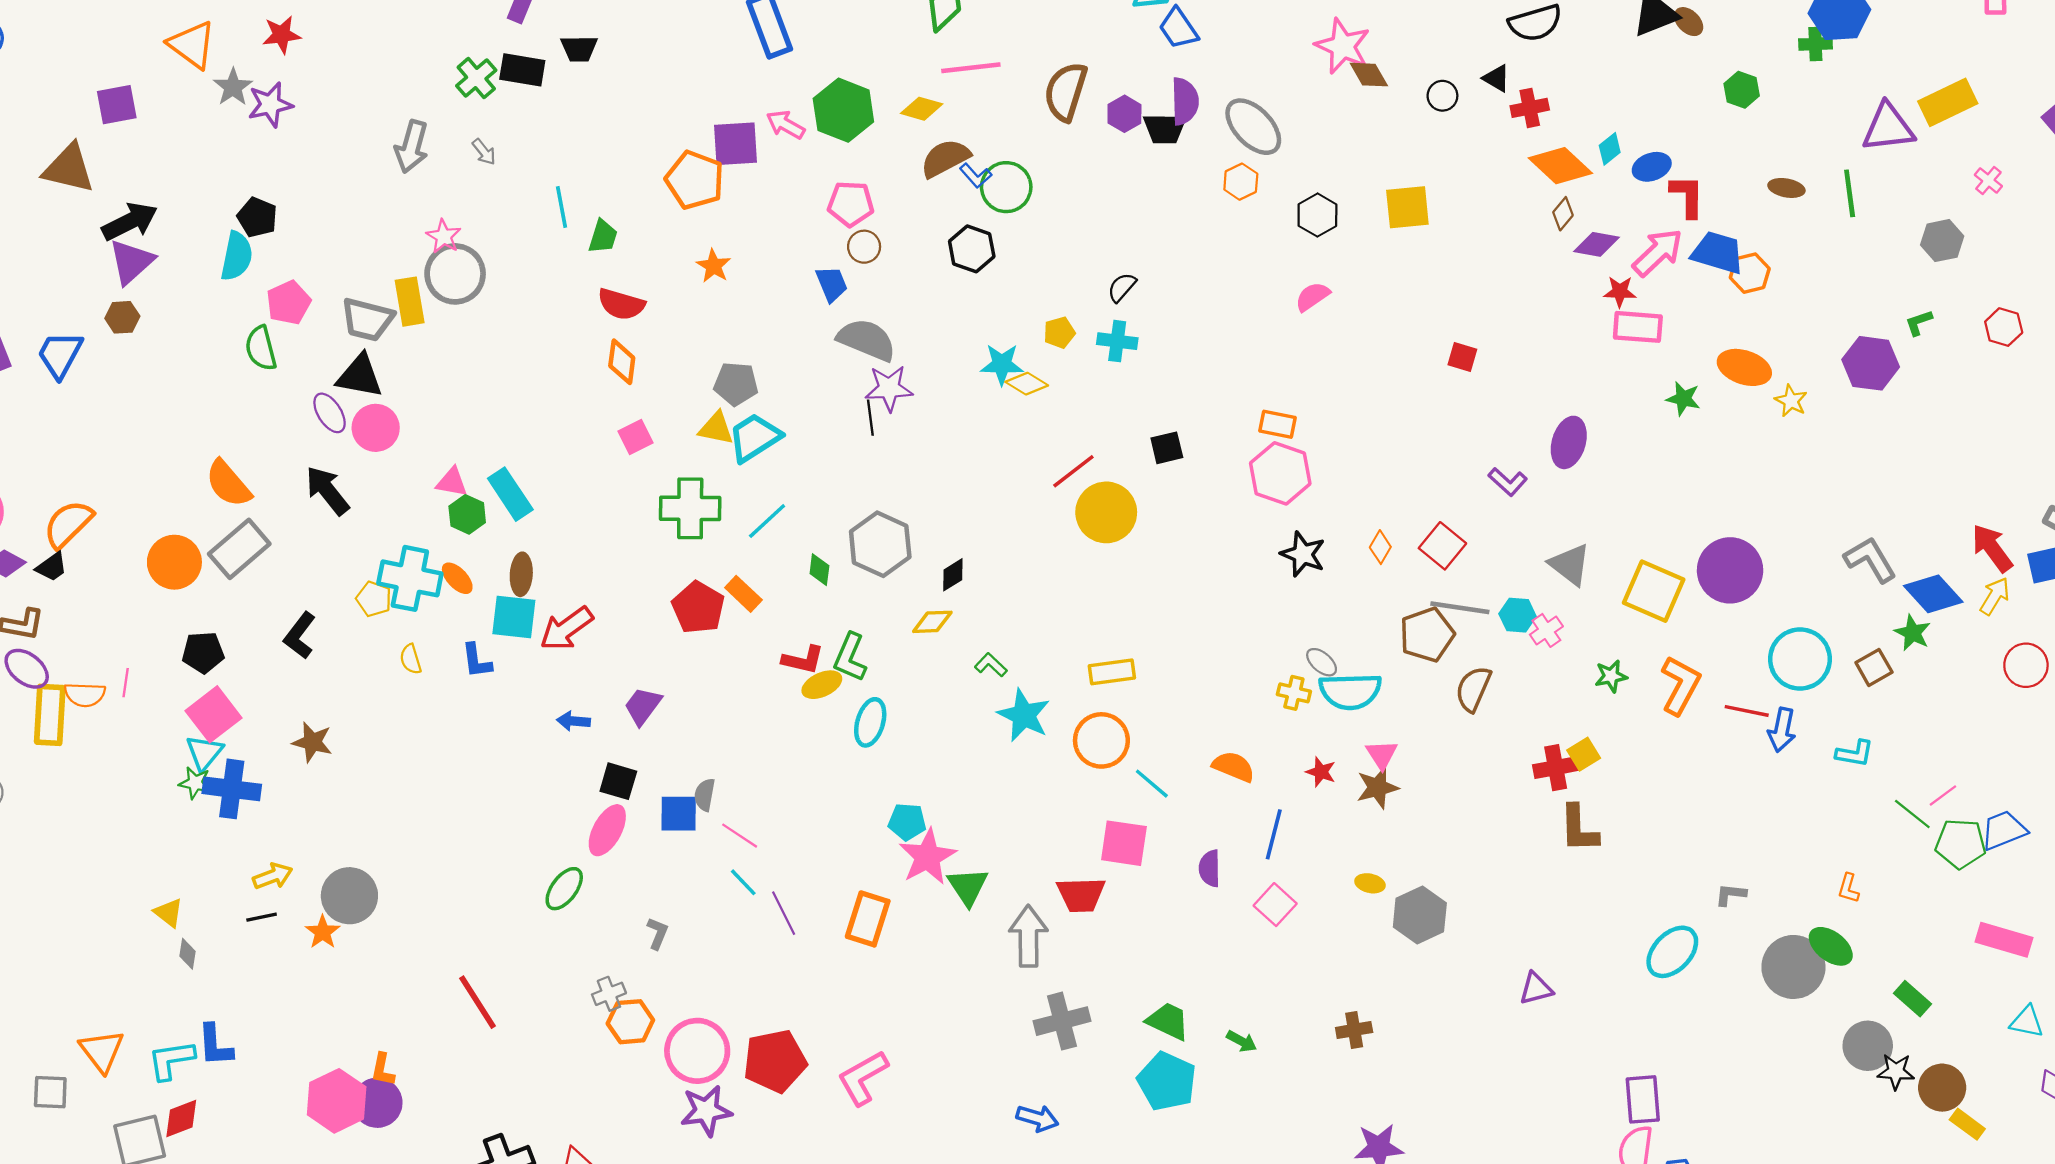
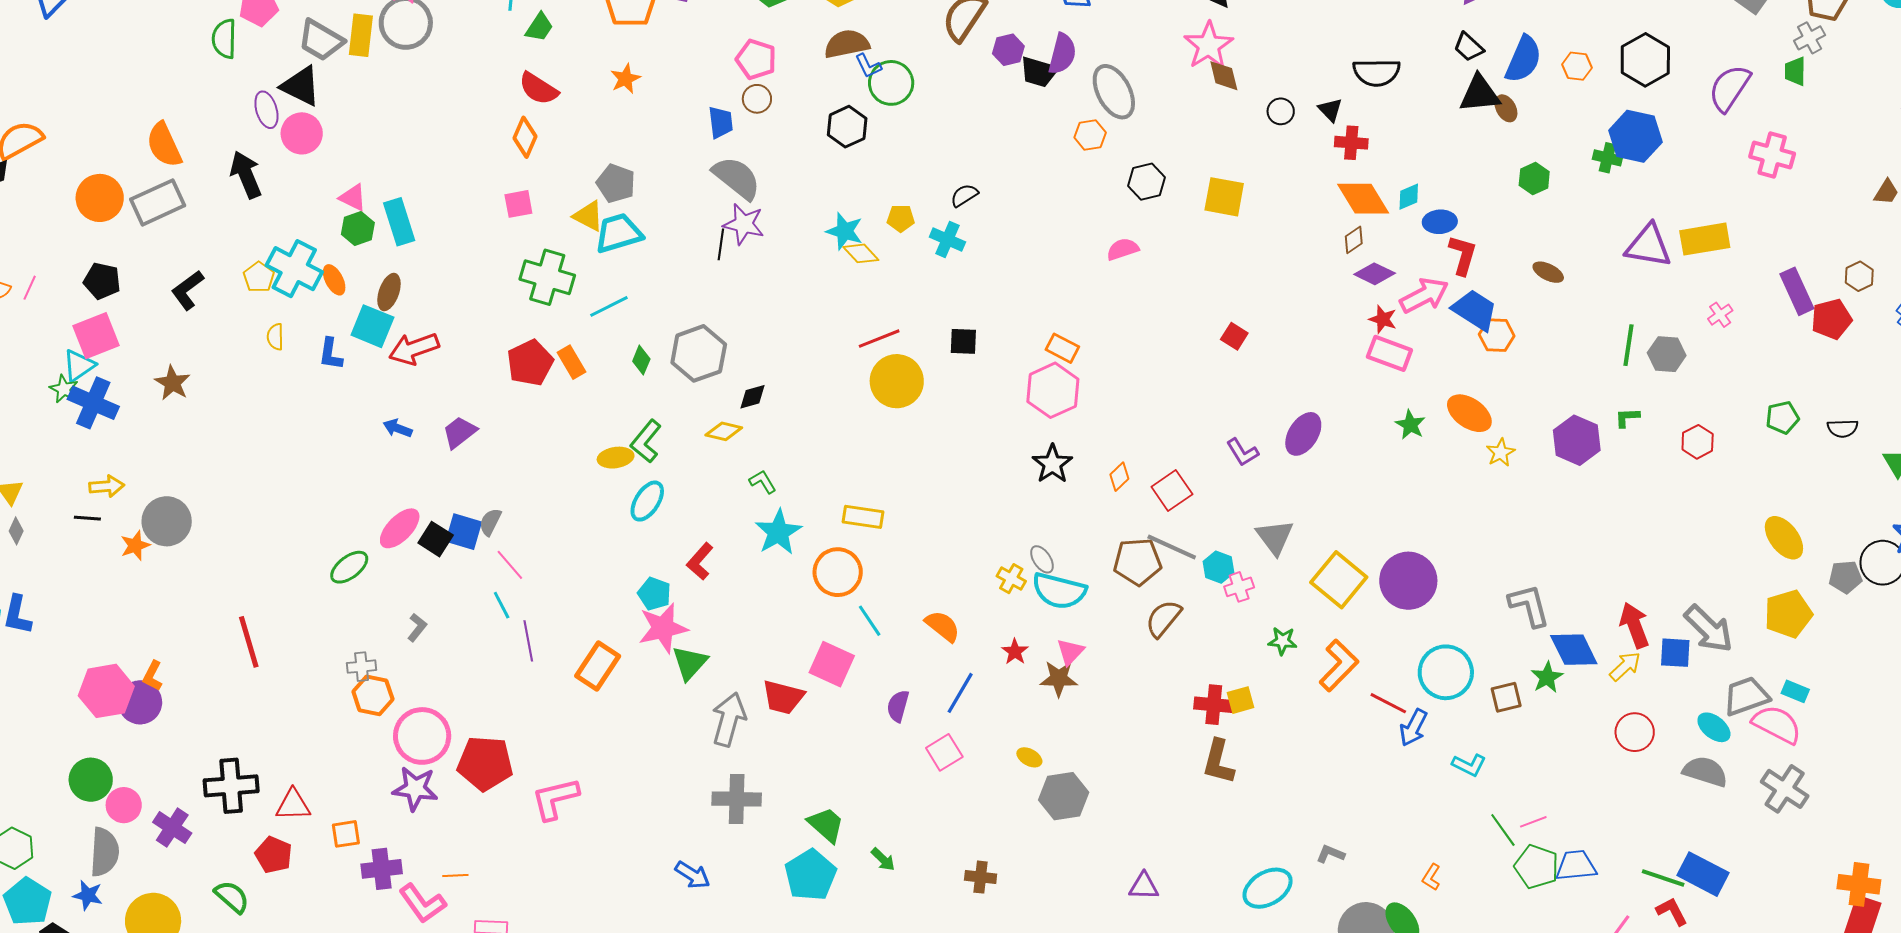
green line: (1850, 193) -> (1628, 345), moved
red L-shape: (803, 660) -> (700, 561), moved, turned 102
black square: (618, 781) -> (436, 539), moved

